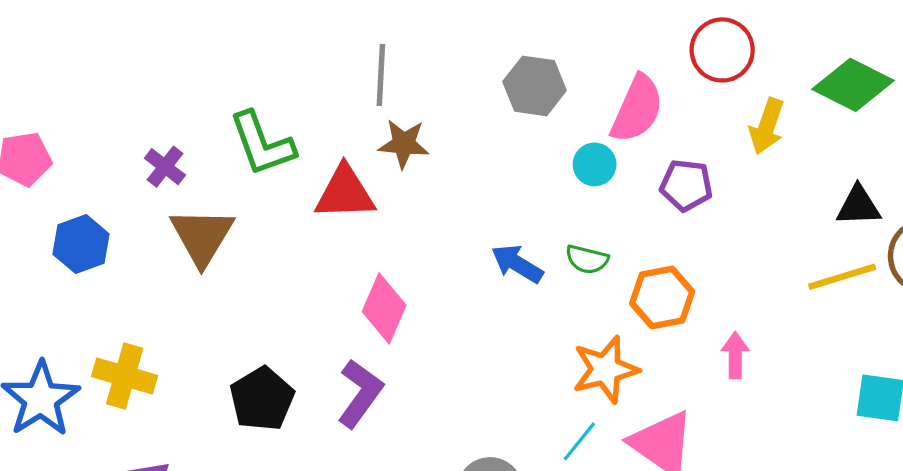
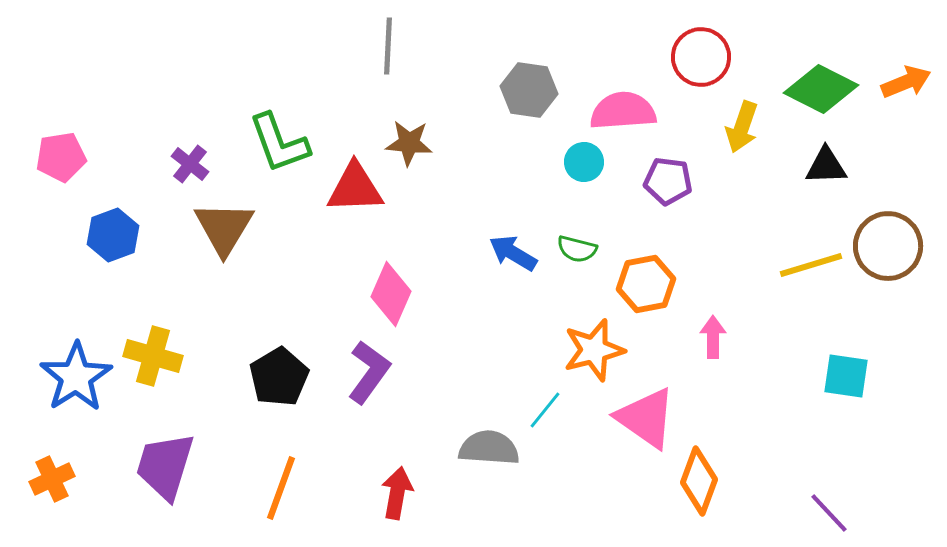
gray line: (381, 75) -> (388, 46), moved
pink semicircle: (637, 109) -> (623, 111), turned -118
black triangle: (858, 206) -> (826, 166), moved
cyan line: (579, 441) -> (545, 410), moved

